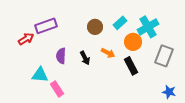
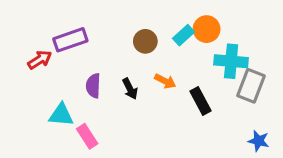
cyan cross: (148, 27) -> (231, 61), moved, turned 35
orange circle: (133, 42) -> (207, 29), moved

